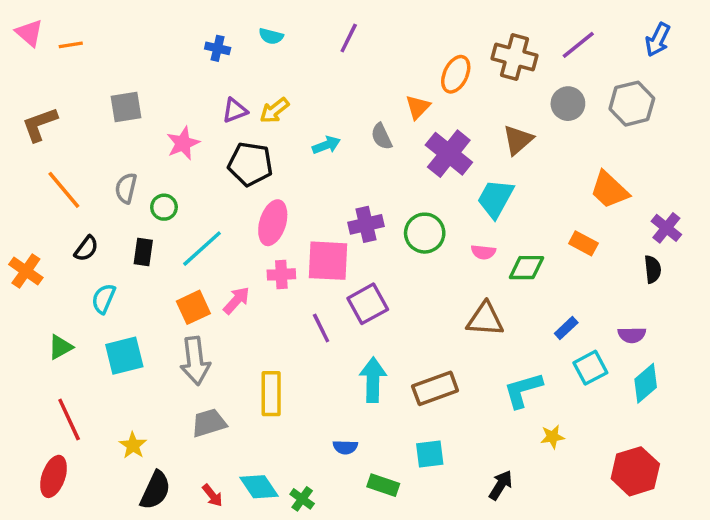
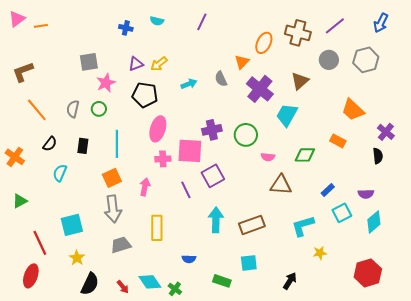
pink triangle: (29, 33) -> (17, 19), turned 42
gray square: (126, 107) -> (89, 62), moved
green circle: (164, 207) -> (99, 109), moved
cyan line: (202, 249) -> (117, 144), turned -48
pink semicircle: (483, 252) -> (268, 157), moved
pink arrow: (237, 300) -> (145, 187), moved, turned -30
green triangle: (60, 347) -> (20, 201), moved
cyan square: (124, 356) -> (72, 225), moved
blue semicircle: (345, 447) -> (189, 259), moved

